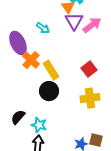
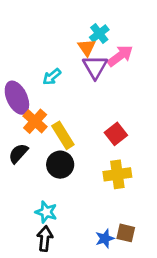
pink arrow: (92, 25) -> (120, 56), moved
cyan arrow: (43, 28) -> (52, 77), turned 104
black semicircle: (18, 117) -> (18, 153), moved

